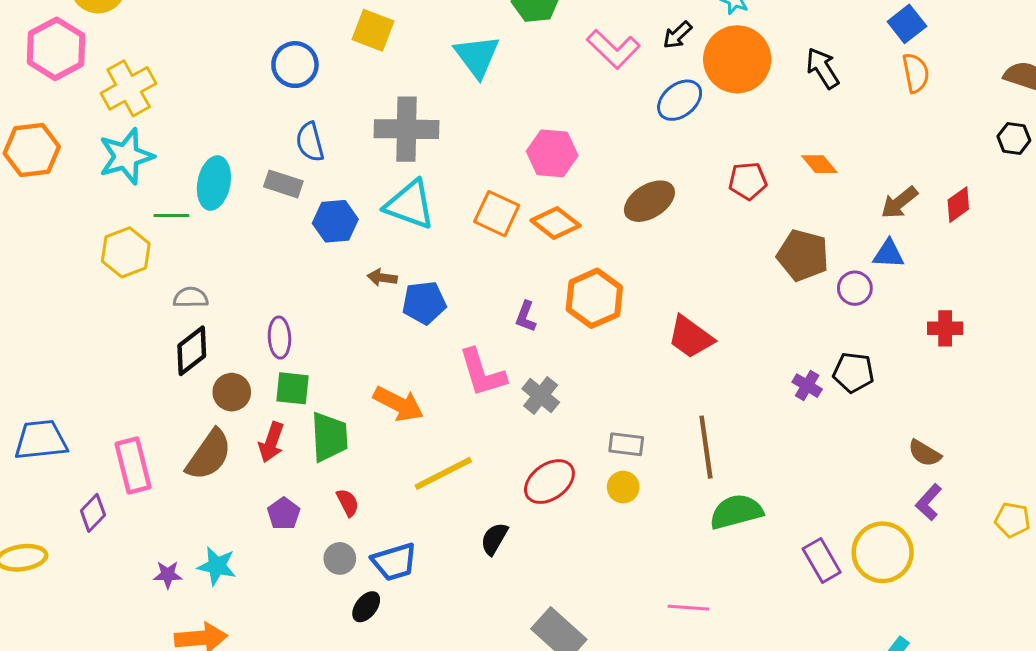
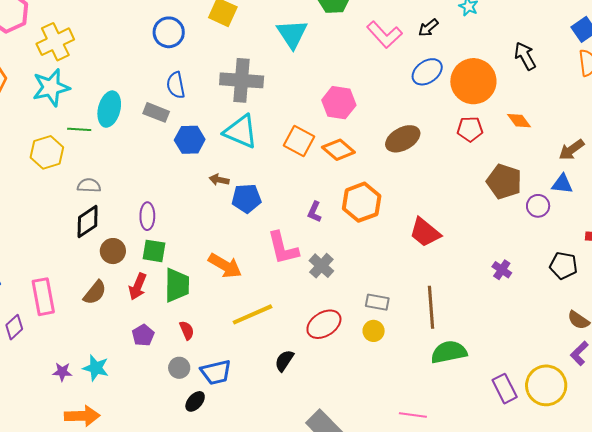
orange circle: (737, 59) -> (473, 81), moved
black pentagon: (853, 372) -> (564, 265), moved
brown semicircle: (209, 455) -> (95, 293), size x0.7

